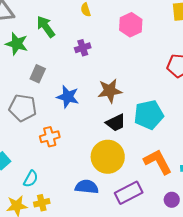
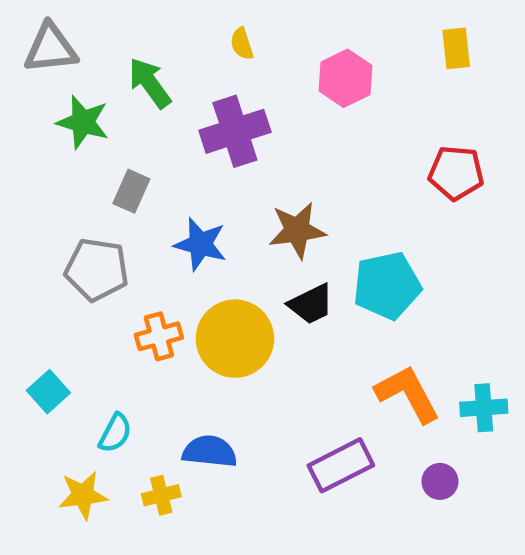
purple cross: (83, 48) -> (235, 131), size x1.8
yellow circle: (108, 157) -> (235, 339), moved
blue semicircle: (87, 187) -> (210, 451), moved
yellow cross: (42, 203) -> (161, 495), moved

